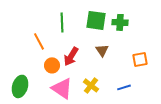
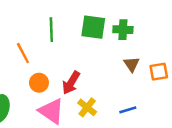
brown triangle: (102, 50) -> (132, 64), moved
red arrow: (71, 56) -> (71, 83), moved
orange square: (140, 59) -> (159, 72), moved

